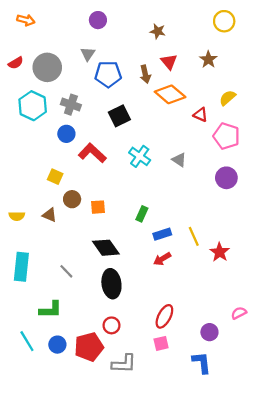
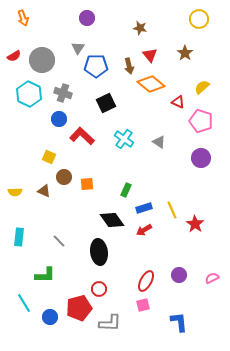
orange arrow: (26, 20) -> (23, 18), turned 56
black diamond: (106, 248) -> (112, 220), moved
cyan rectangle: (21, 267) -> (19, 237), size x0.7
purple circle: (209, 332) -> (179, 275), moved
blue circle: (57, 345) -> (50, 317), moved

